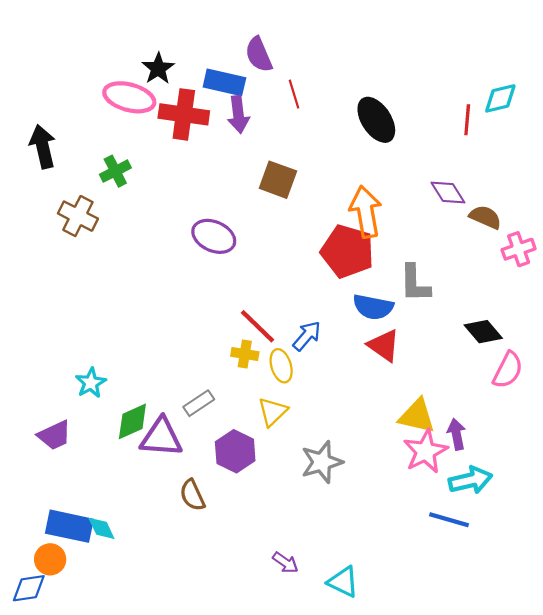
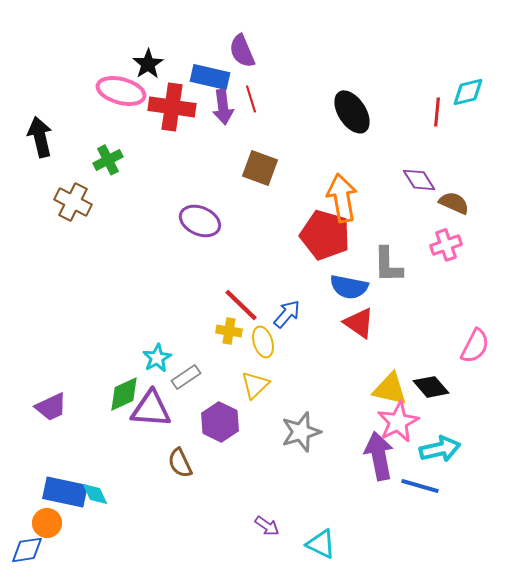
red line: (294, 94) -> (251, 99), moved
pink cross: (519, 249) -> (446, 245), moved
black diamond: (483, 332) -> (431, 387), moved
cyan star: (91, 383) -> (157, 358), moved
purple arrow: (457, 434) -> (379, 456), moved, size x1.6

